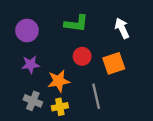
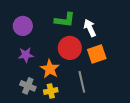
white arrow: (122, 28) -> (90, 28), moved
red circle: (82, 56) -> (70, 48), size x1.5
orange star: (59, 81) -> (50, 69), turned -30

